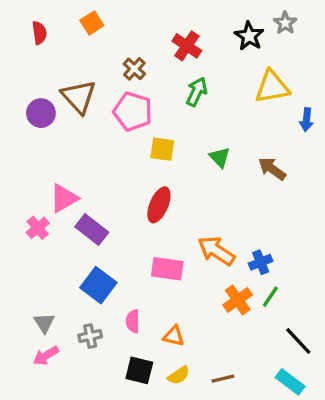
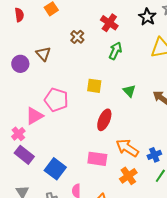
brown triangle: (79, 97) -> (43, 54), size x0.7
pink pentagon: (133, 111) -> (56, 100), moved
red ellipse: (159, 205) -> (104, 120), moved
purple rectangle: (92, 229) -> (24, 155), moved
orange cross: (238, 300) -> (128, 176), moved

